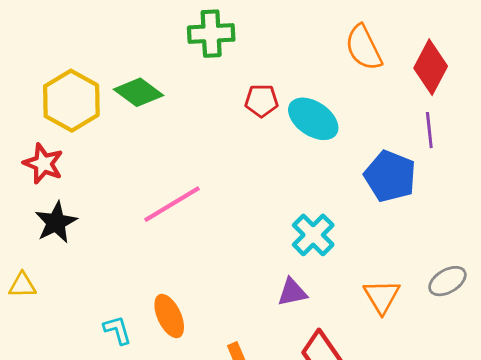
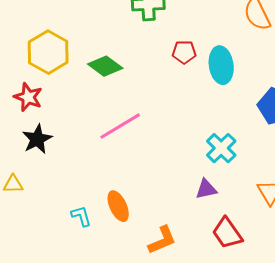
green diamond: (138, 92) -> (105, 66), moved
cyan ellipse: (313, 119) -> (221, 65), turned 48

